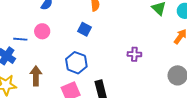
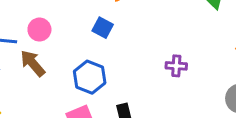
brown arrow: (36, 76) -> (33, 63), moved, turned -42

